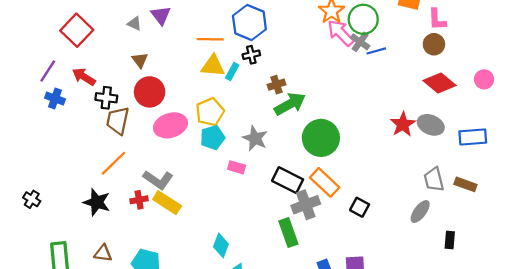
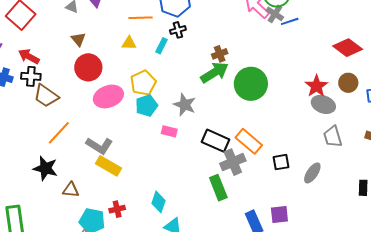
brown circle: (434, 44) -> (348, 83), moved
yellow triangle: (213, 66) -> (129, 43), moved, size x0.7
brown cross: (277, 85) -> (220, 54), moved
black cross: (106, 98) -> (31, 76), moved
brown trapezoid: (118, 121) -> (46, 96), moved, turned -64
gray ellipse: (431, 125) -> (323, 104), moved
green circle: (321, 138) -> (251, 84), moved
gray trapezoid: (434, 179) -> (333, 137), moved
red cross: (139, 200) -> (117, 209), moved
black square: (360, 207) -> (281, 162), turned -36
gray ellipse: (420, 212) -> (312, 173), moved
brown triangle: (103, 253) -> (71, 190), moved

